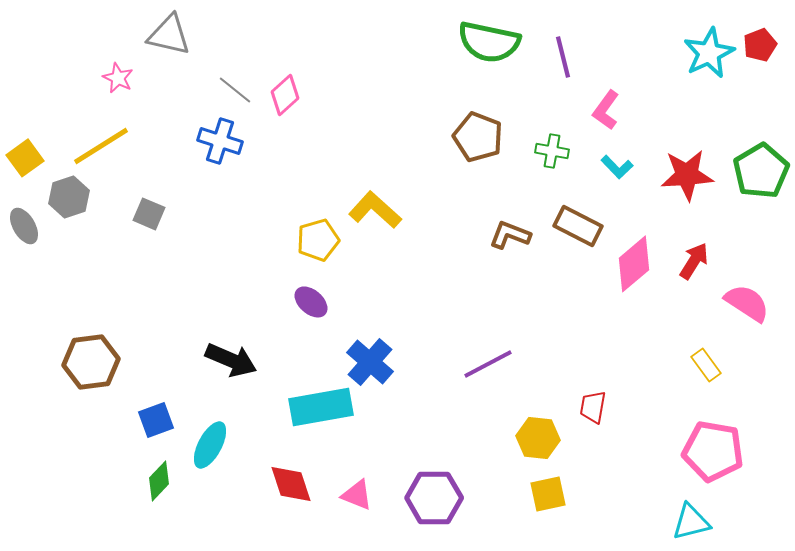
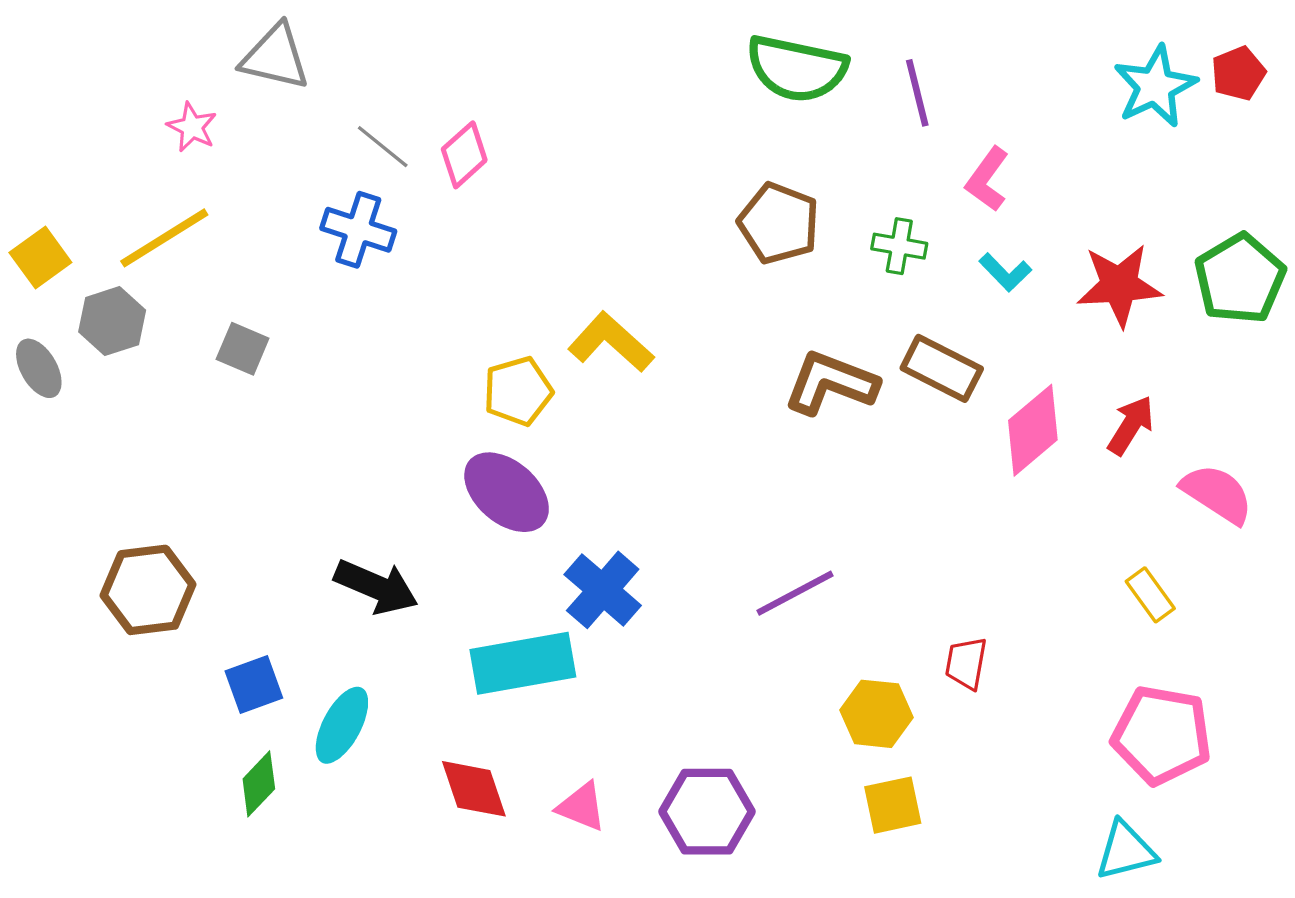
brown L-shape: (510, 235) -> (831, 383), size x1.4
purple ellipse: (311, 302) -> (507, 492), size x1.6

